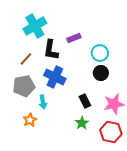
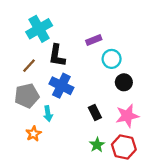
purple rectangle: (74, 38) -> (94, 40), moved
black circle: (101, 73) -> (124, 82), moved
green star: (82, 123) -> (97, 145), moved

